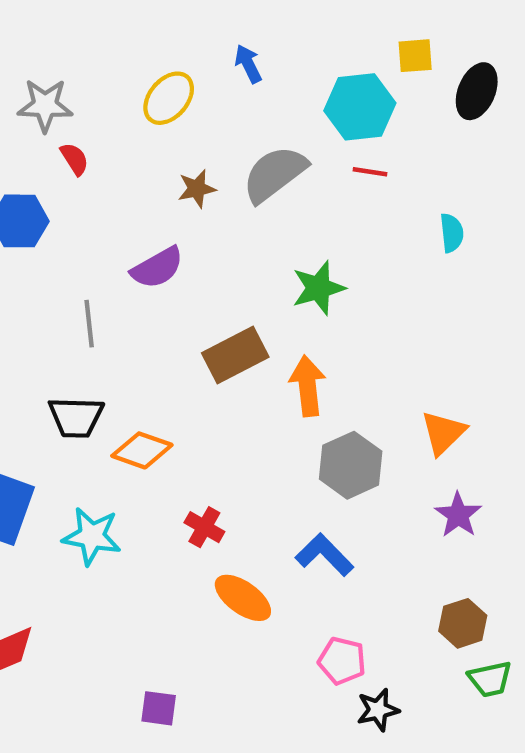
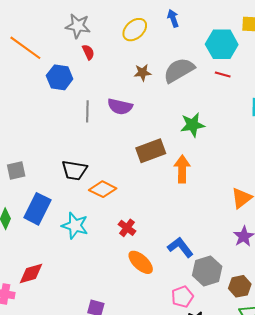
purple semicircle: (157, 268) -> (120, 107), turned 35
gray line: (89, 324) -> (87, 111), moved
gray hexagon: (351, 465) -> (207, 271), moved
pink pentagon: (342, 661) -> (182, 297), turned 30

